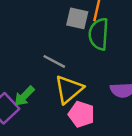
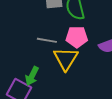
pink pentagon: (81, 114) -> (77, 37), moved

